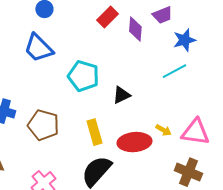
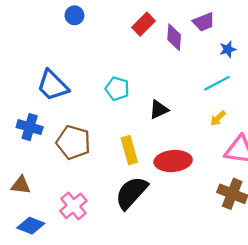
blue star: (184, 40) -> (228, 49), size x0.7
blue trapezoid: (38, 48) -> (53, 85), moved
cyan pentagon: (83, 76) -> (117, 89), size x0.7
yellow arrow: (163, 130) -> (218, 118), moved, turned 105

